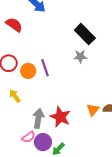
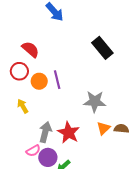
red semicircle: (14, 25) -> (30, 49), moved
gray star: (80, 56) -> (95, 102), moved, size x1.5

